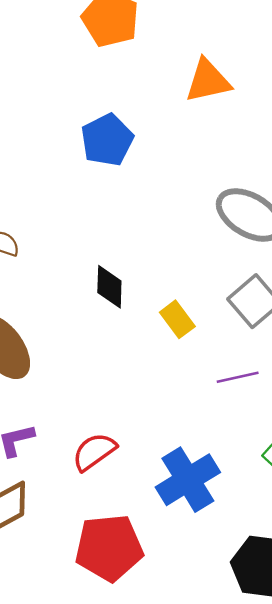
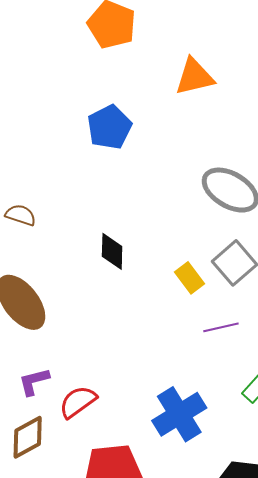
yellow rectangle: (177, 319) -> (190, 278), moved
red semicircle: (94, 452) -> (78, 402), moved

